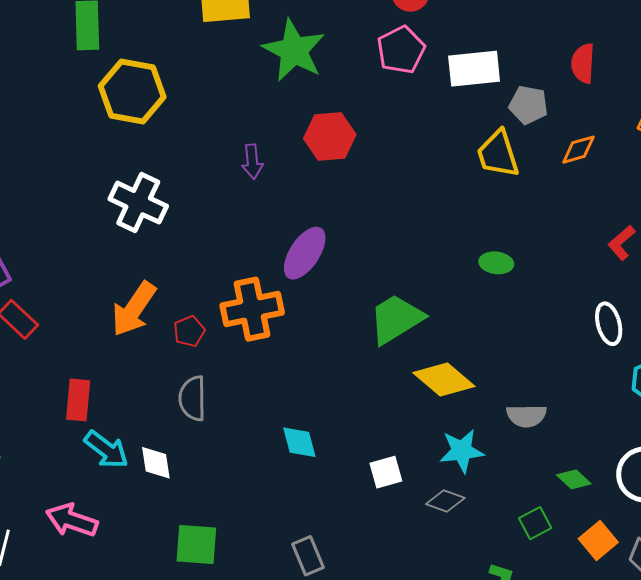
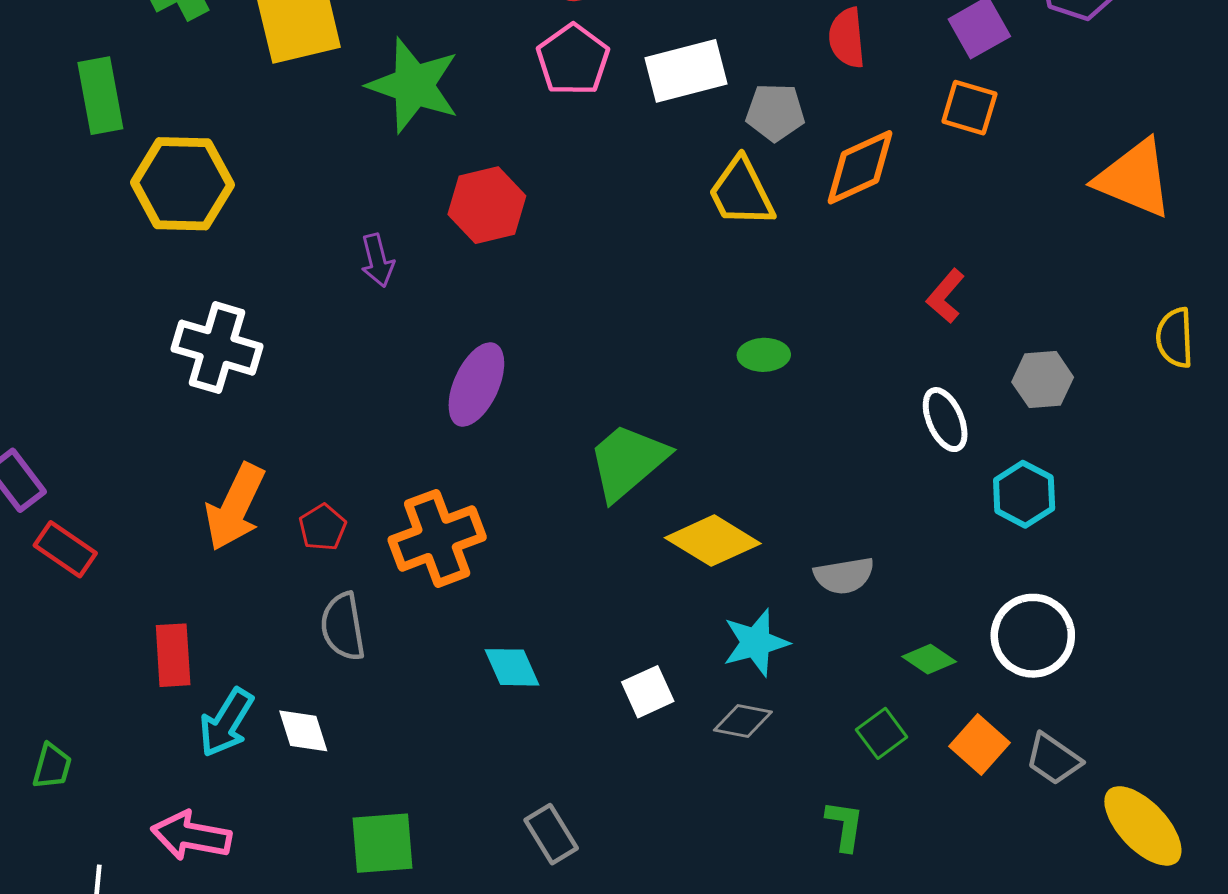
orange diamond: (578, 150) -> (860, 167), size x1.5
orange cross: (252, 309) -> (437, 538), moved
cyan arrow: (106, 450) -> (226, 723), turned 93

